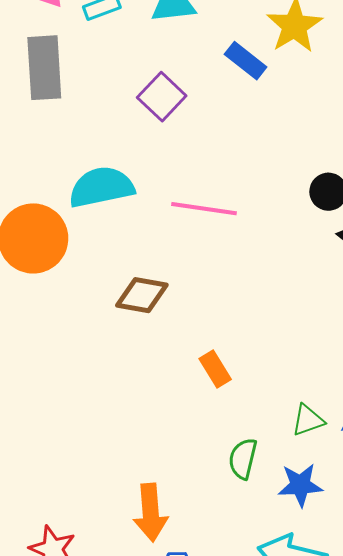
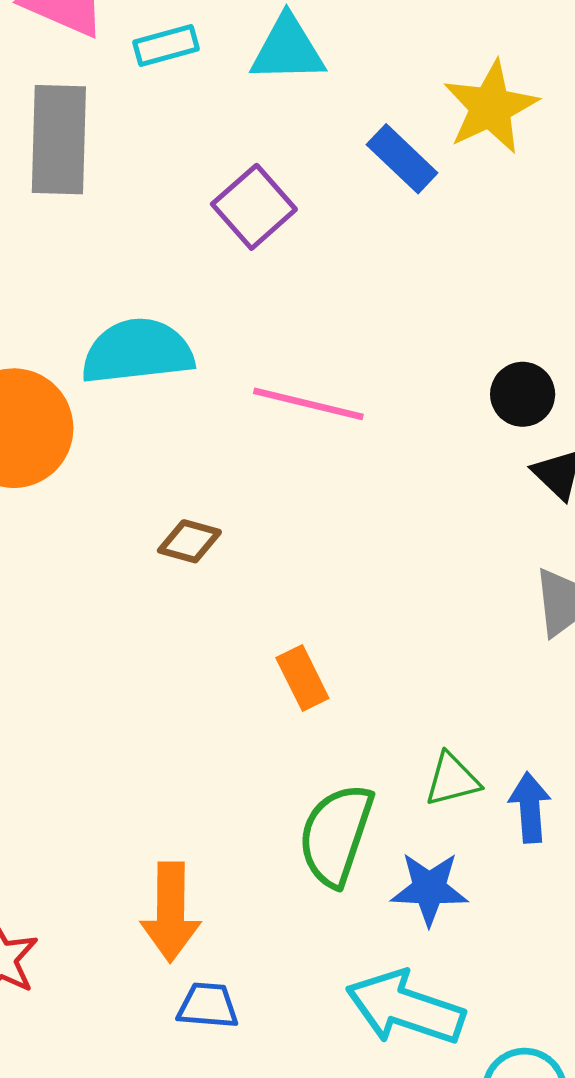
brown diamond: (142, 295) -> (189, 541), size x0.7
green semicircle: (243, 459) -> (336, 835), size x1.5

